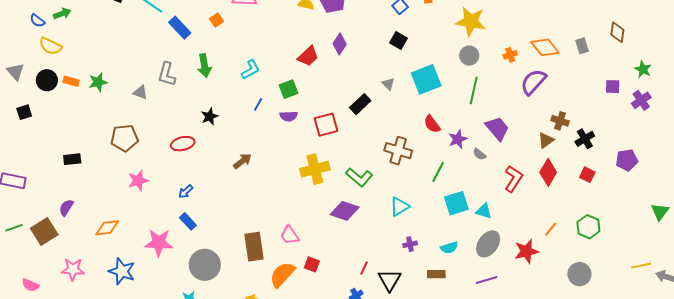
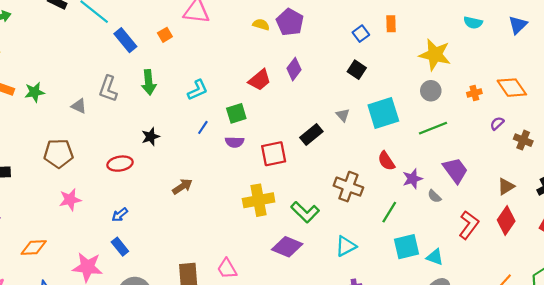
purple semicircle: (533, 82) -> (497, 123), size x0.5
green line: (474, 90) -> (433, 128), turned 52
brown cross: (560, 121) -> (523, 140), moved

